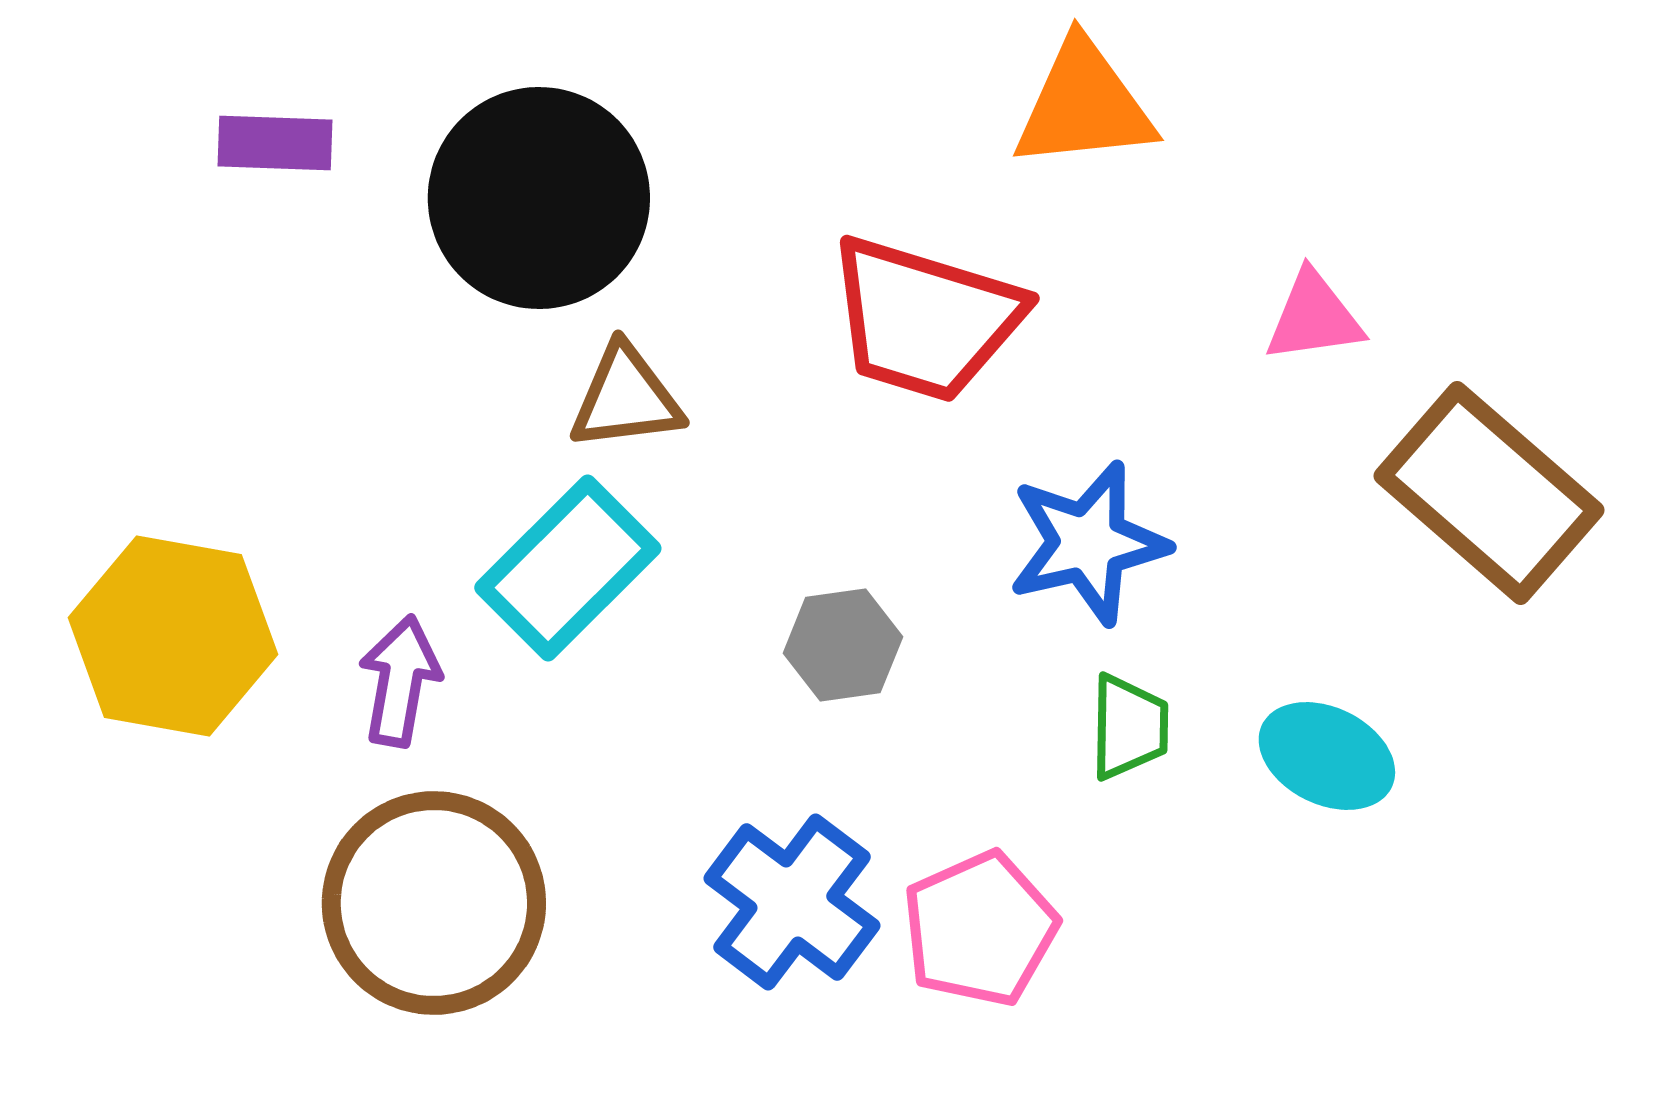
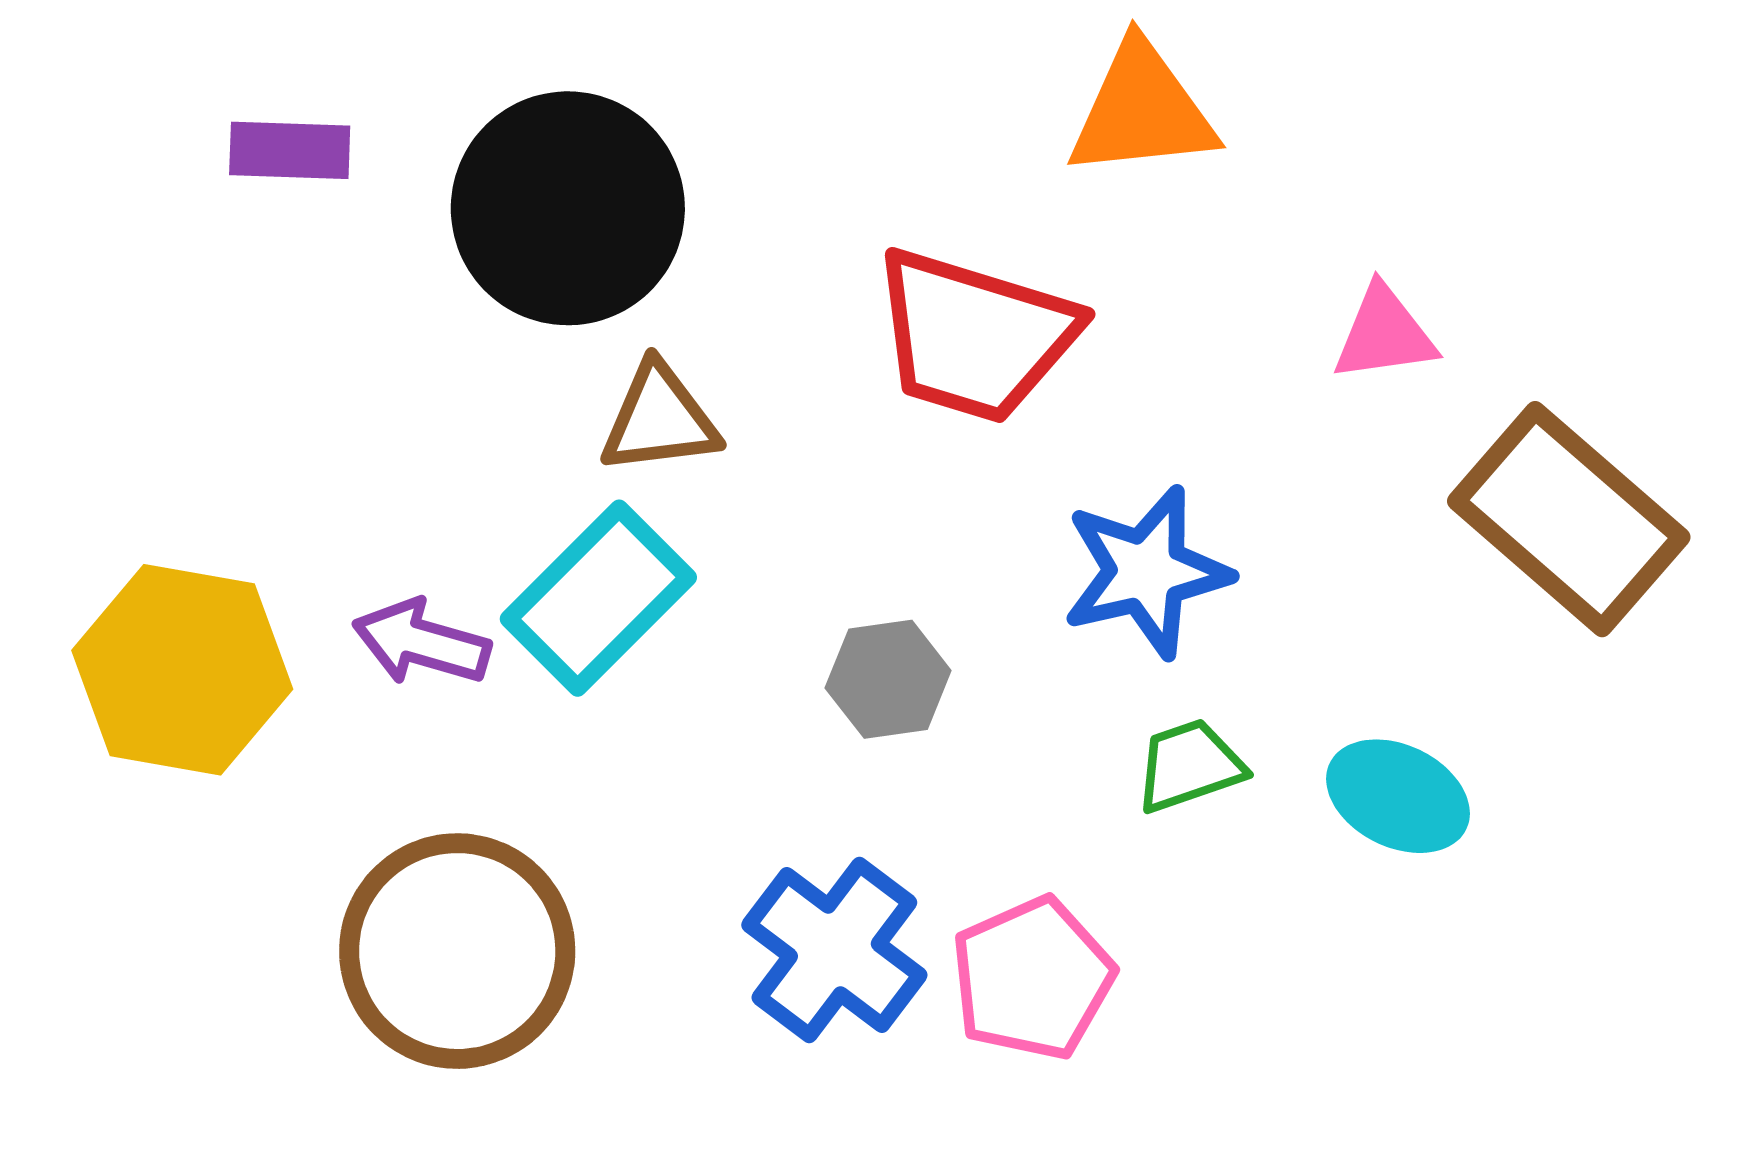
purple arrow: (400, 681) -> (421, 642), moved, turned -84
green trapezoid: (1129, 727) -> (1189, 766), turned -110

